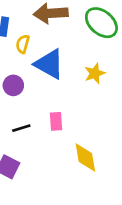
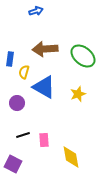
pink rectangle: (56, 121) -> (44, 140), moved

